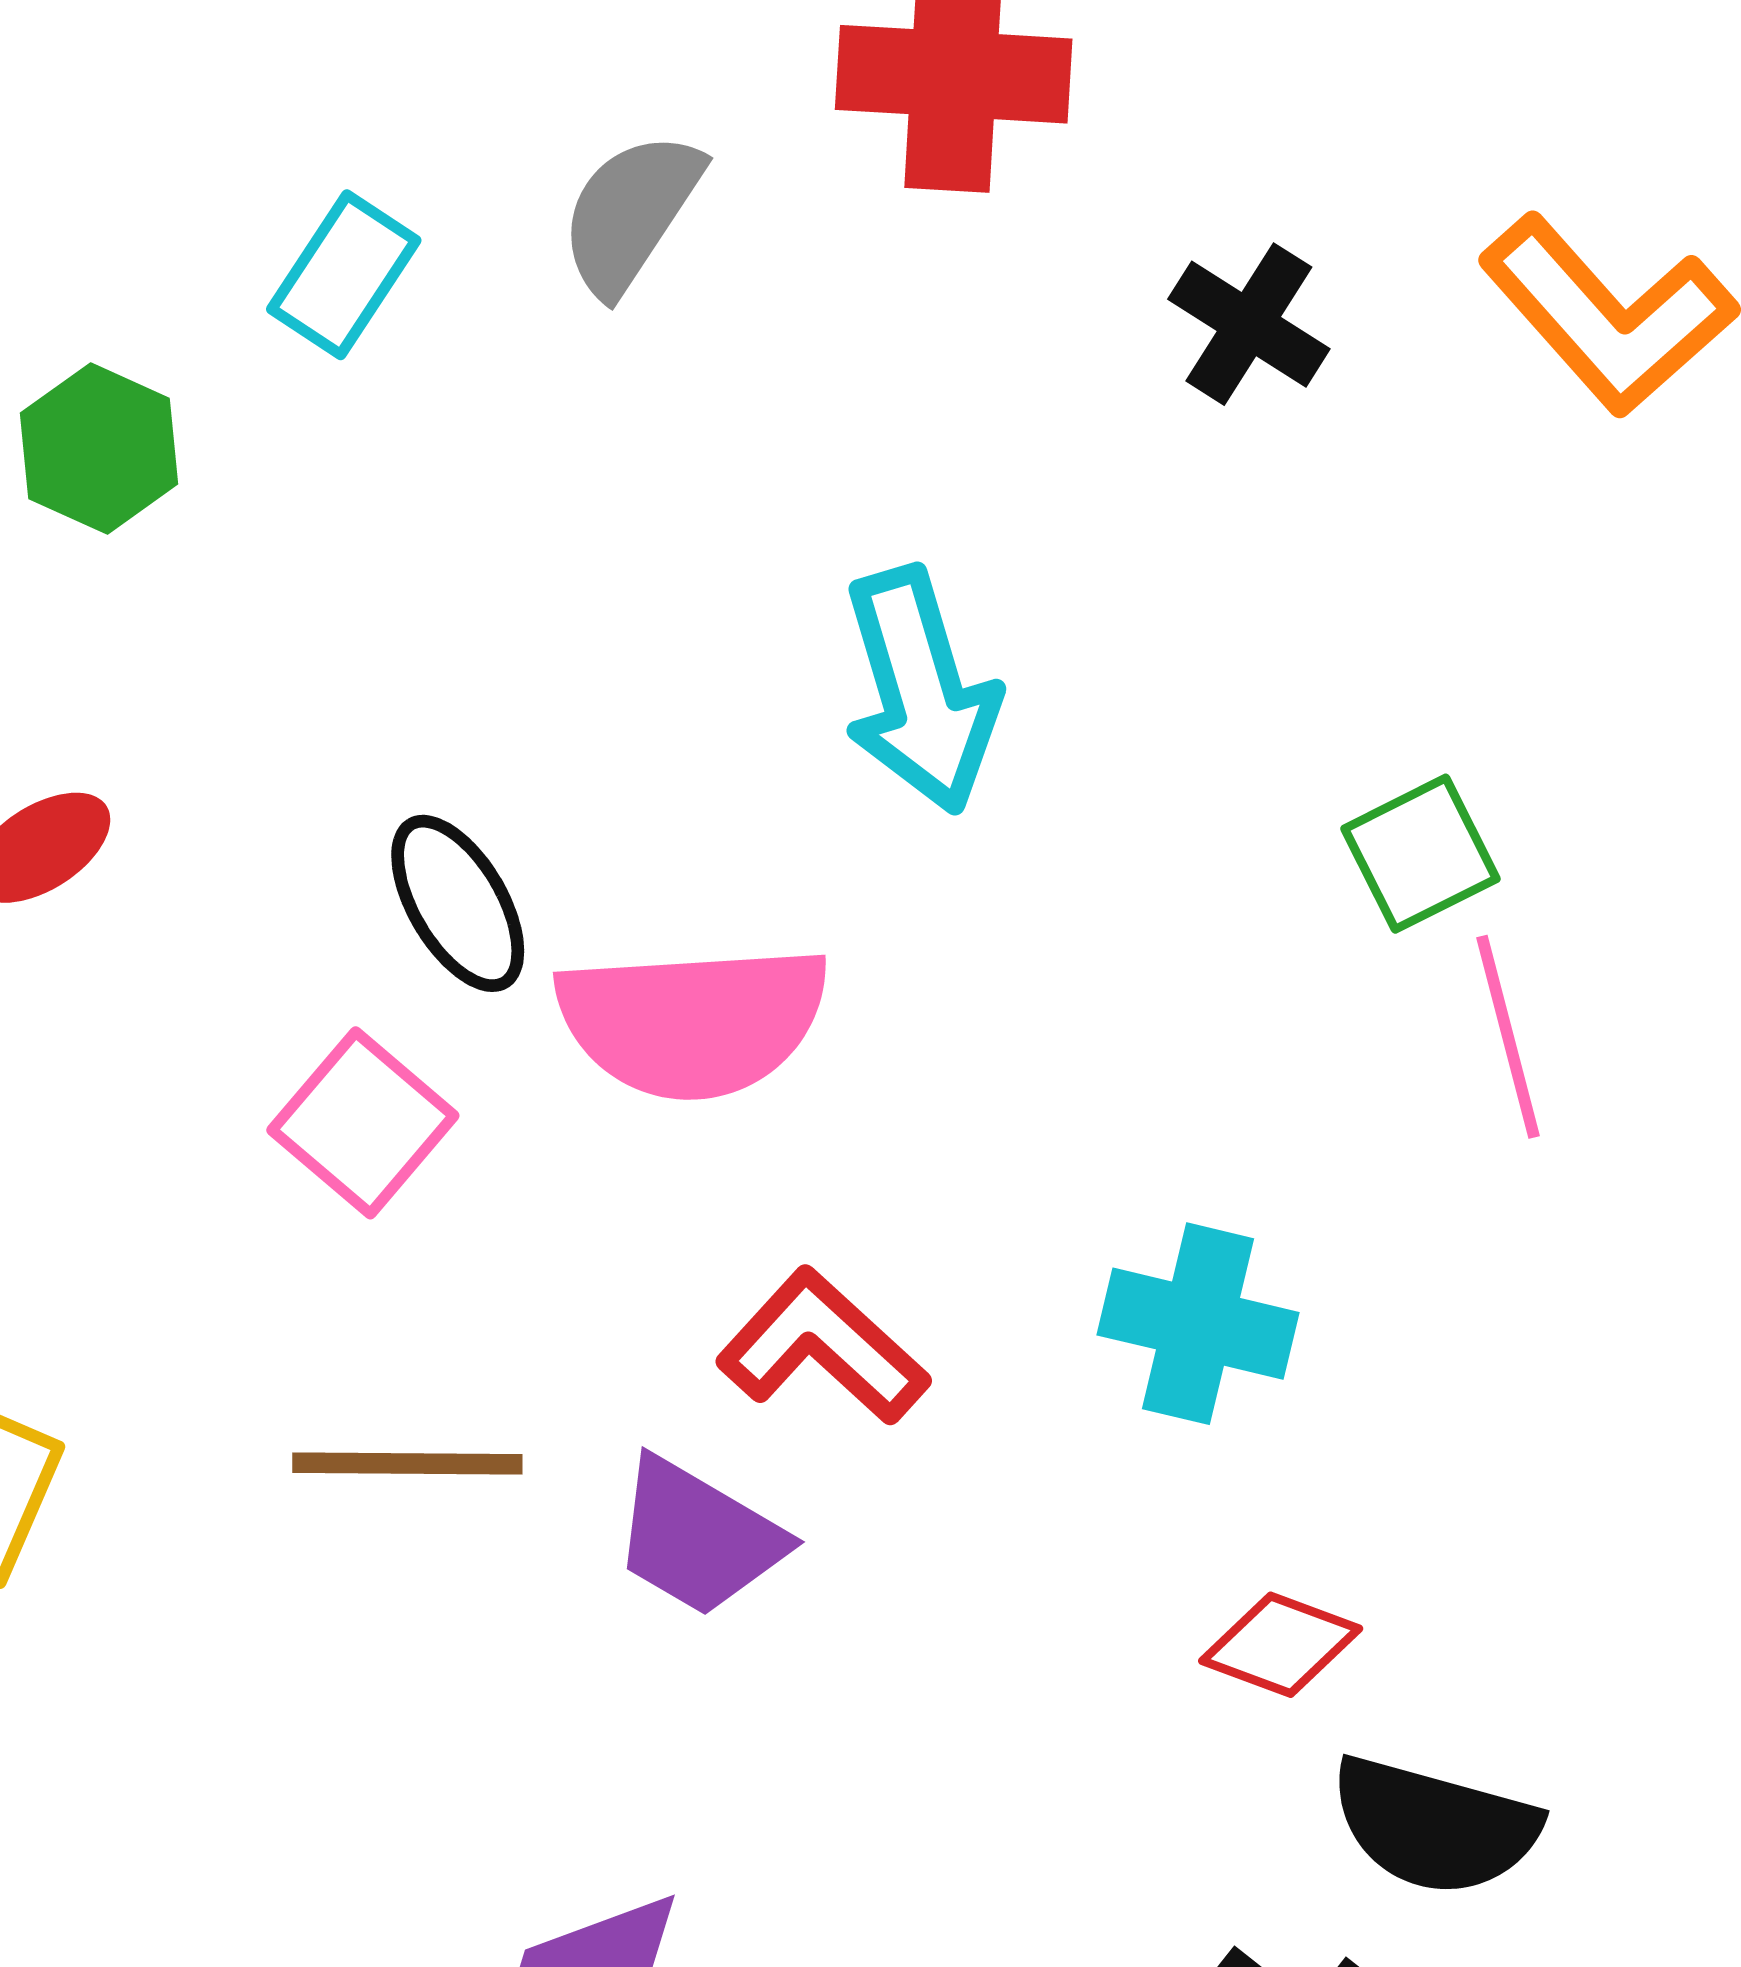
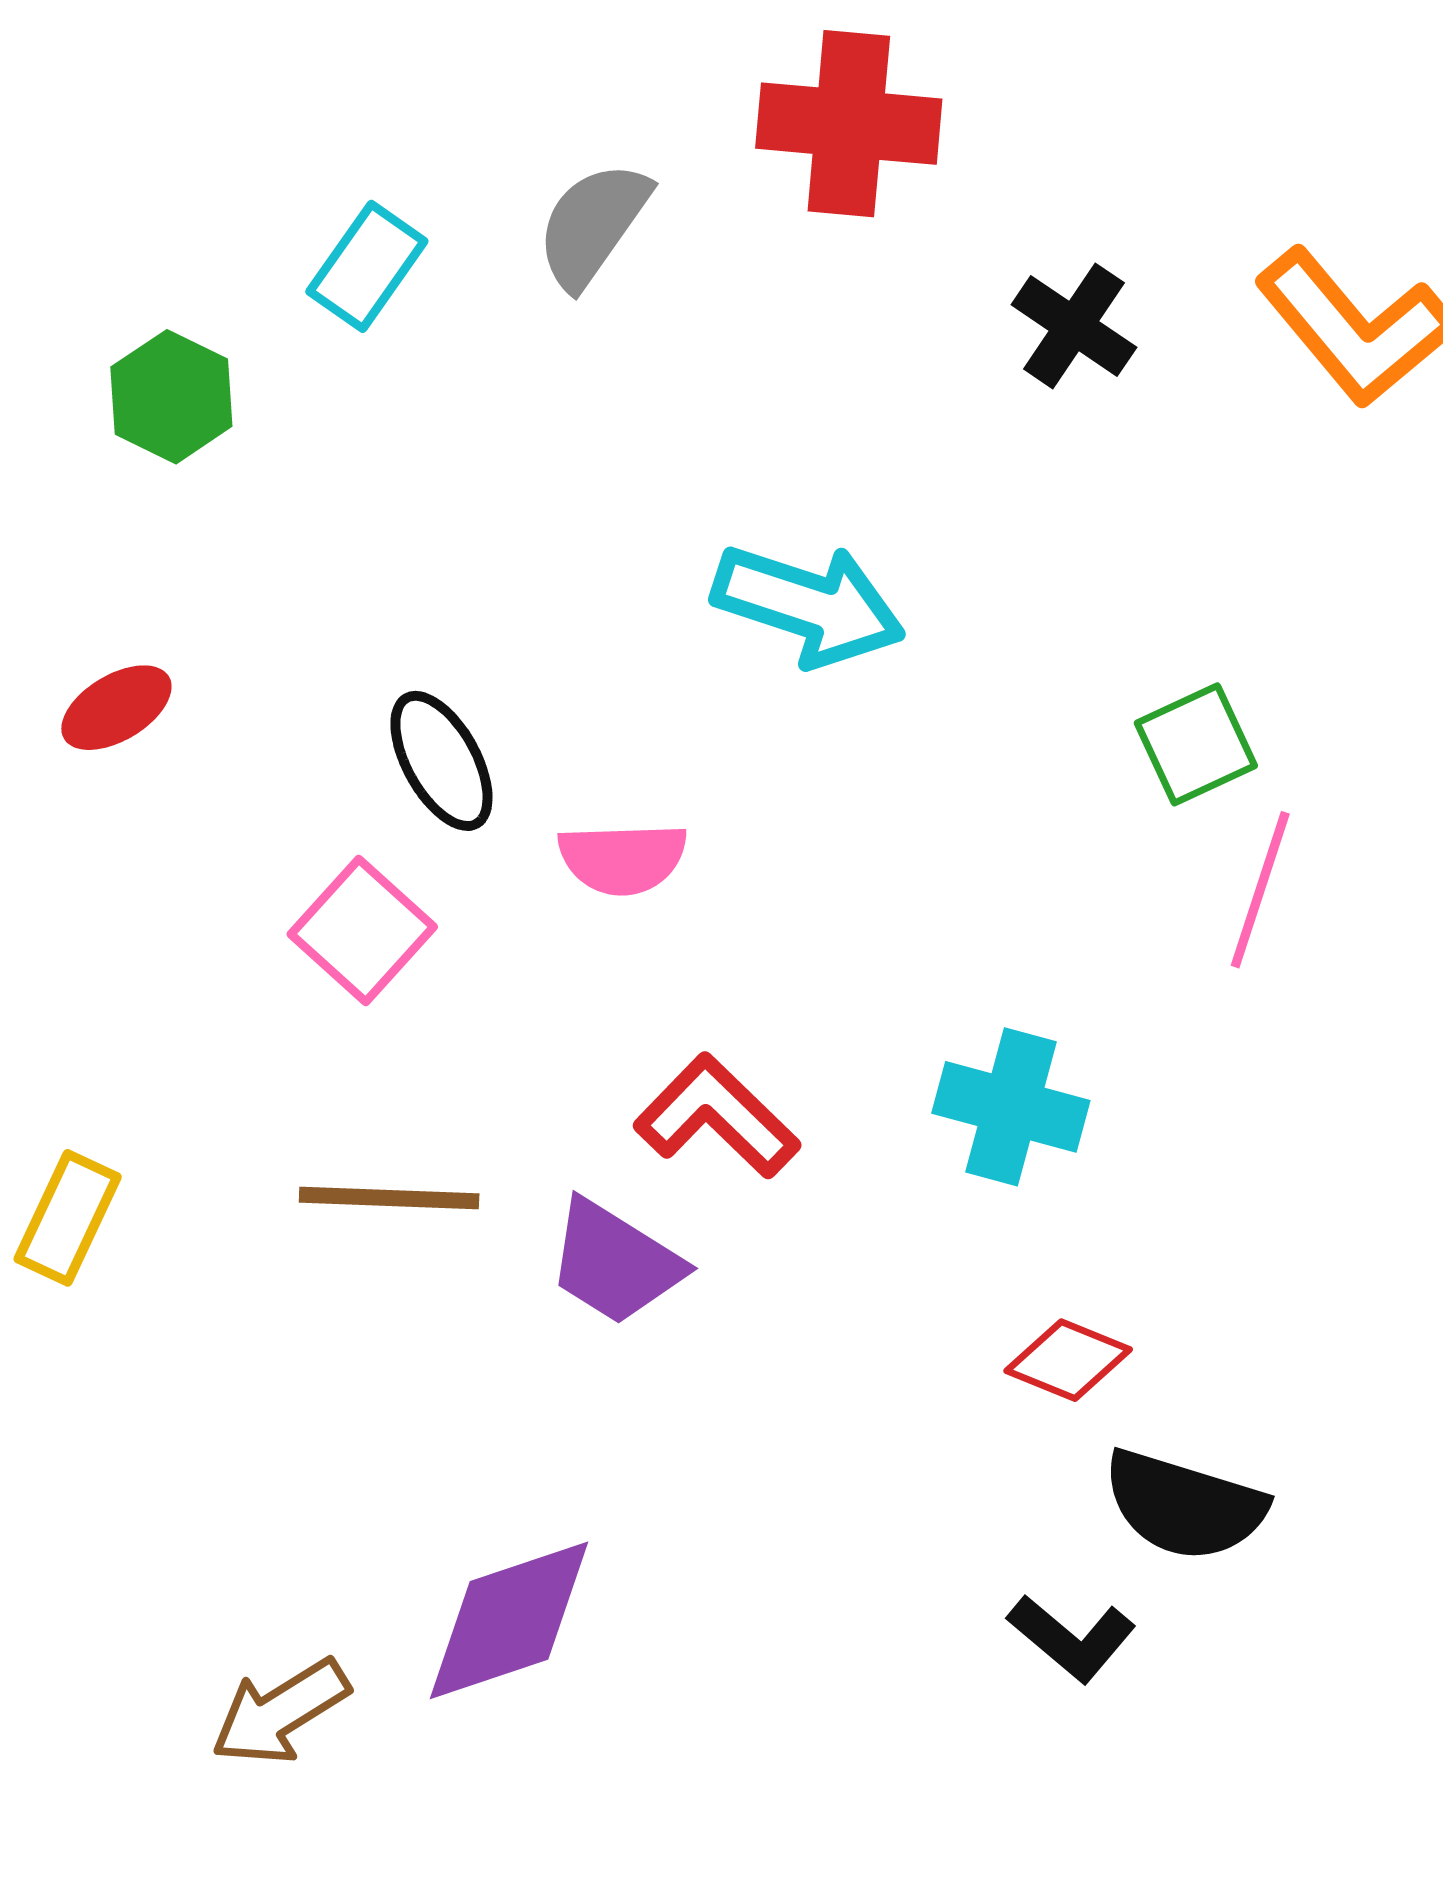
cyan arrow: (921, 690) -> (809, 605), turned -57
pink semicircle: (693, 1021) -> (623, 858), size x0.6
pink line: (1508, 1037) -> (1260, 890), turned 31

